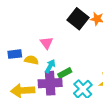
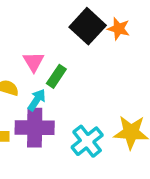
green rectangle: (65, 73) -> (56, 76), moved, turned -32

